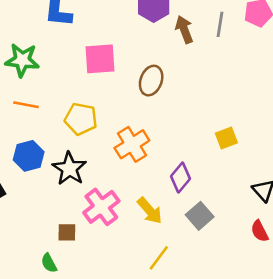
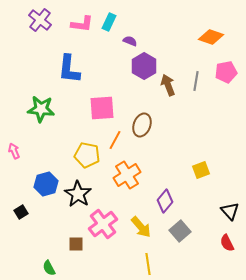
orange line: (26, 105) -> (115, 140), moved, turned -72
yellow line: (159, 258) -> (148, 264), turned -45
green semicircle: (49, 263) -> (49, 268), moved

